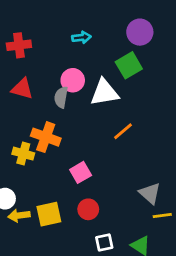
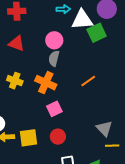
white triangle: (105, 93) -> (82, 20), moved
gray semicircle: (61, 97) -> (54, 58), moved
orange cross: (46, 137) -> (46, 83), moved
yellow cross: (23, 154) -> (15, 81), moved

